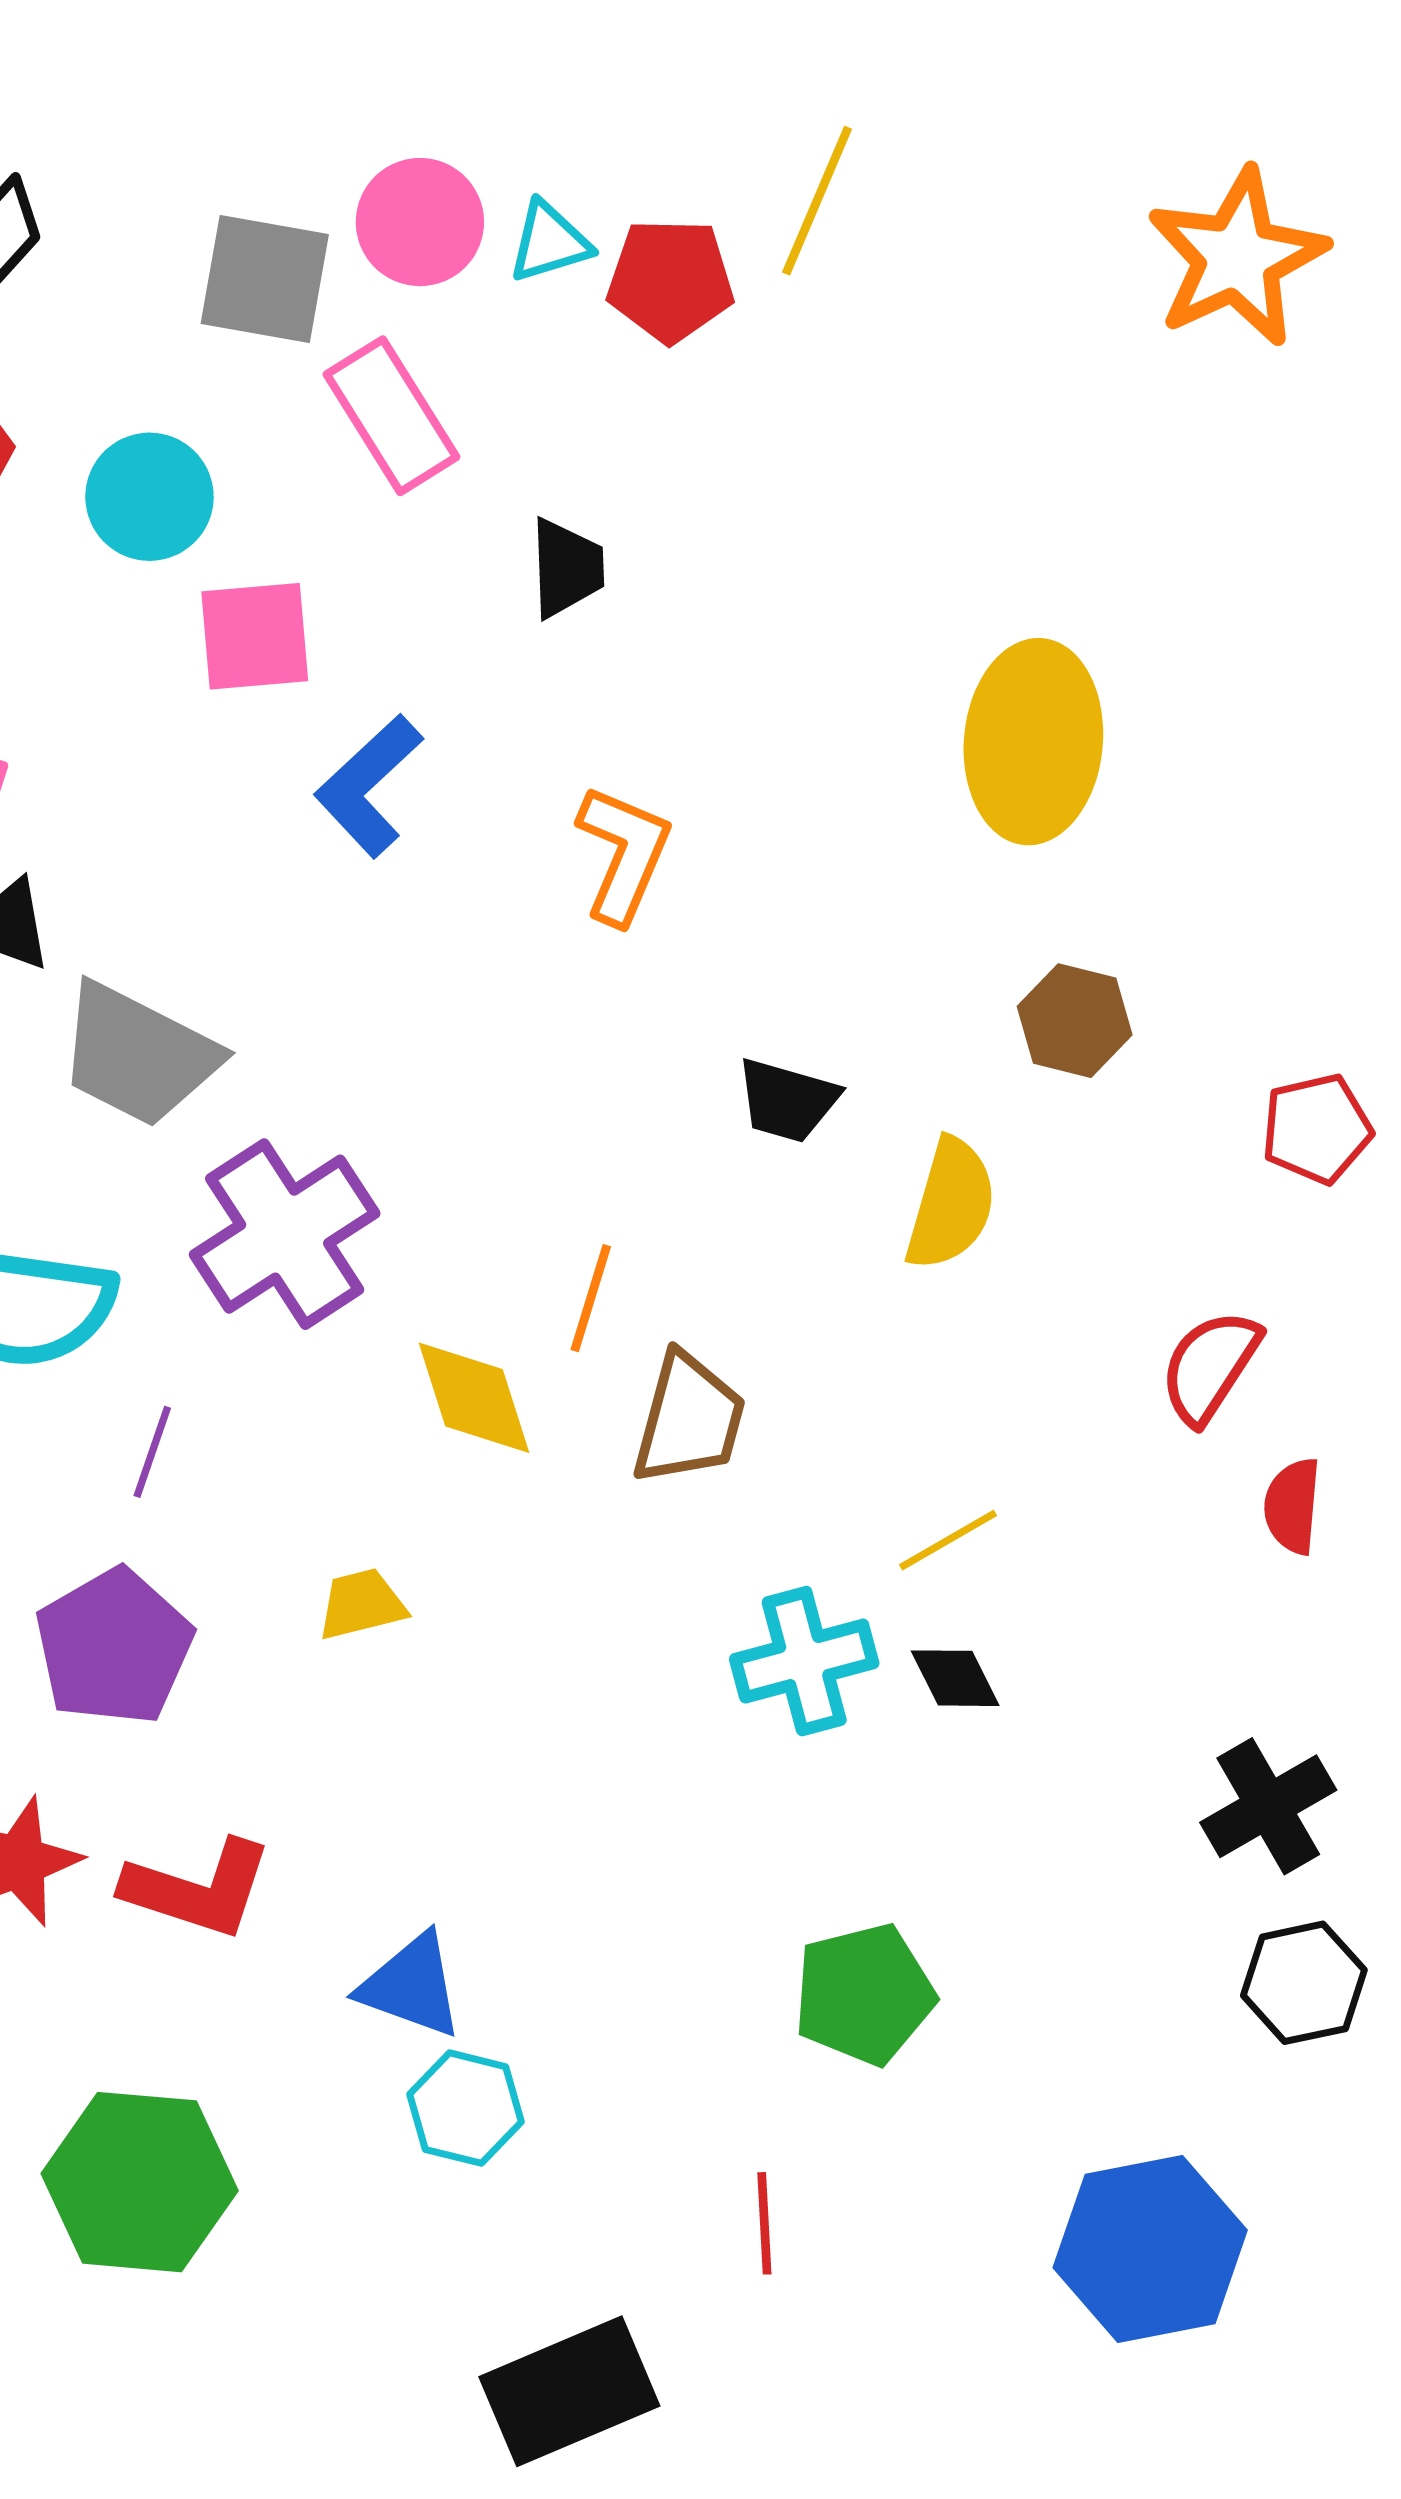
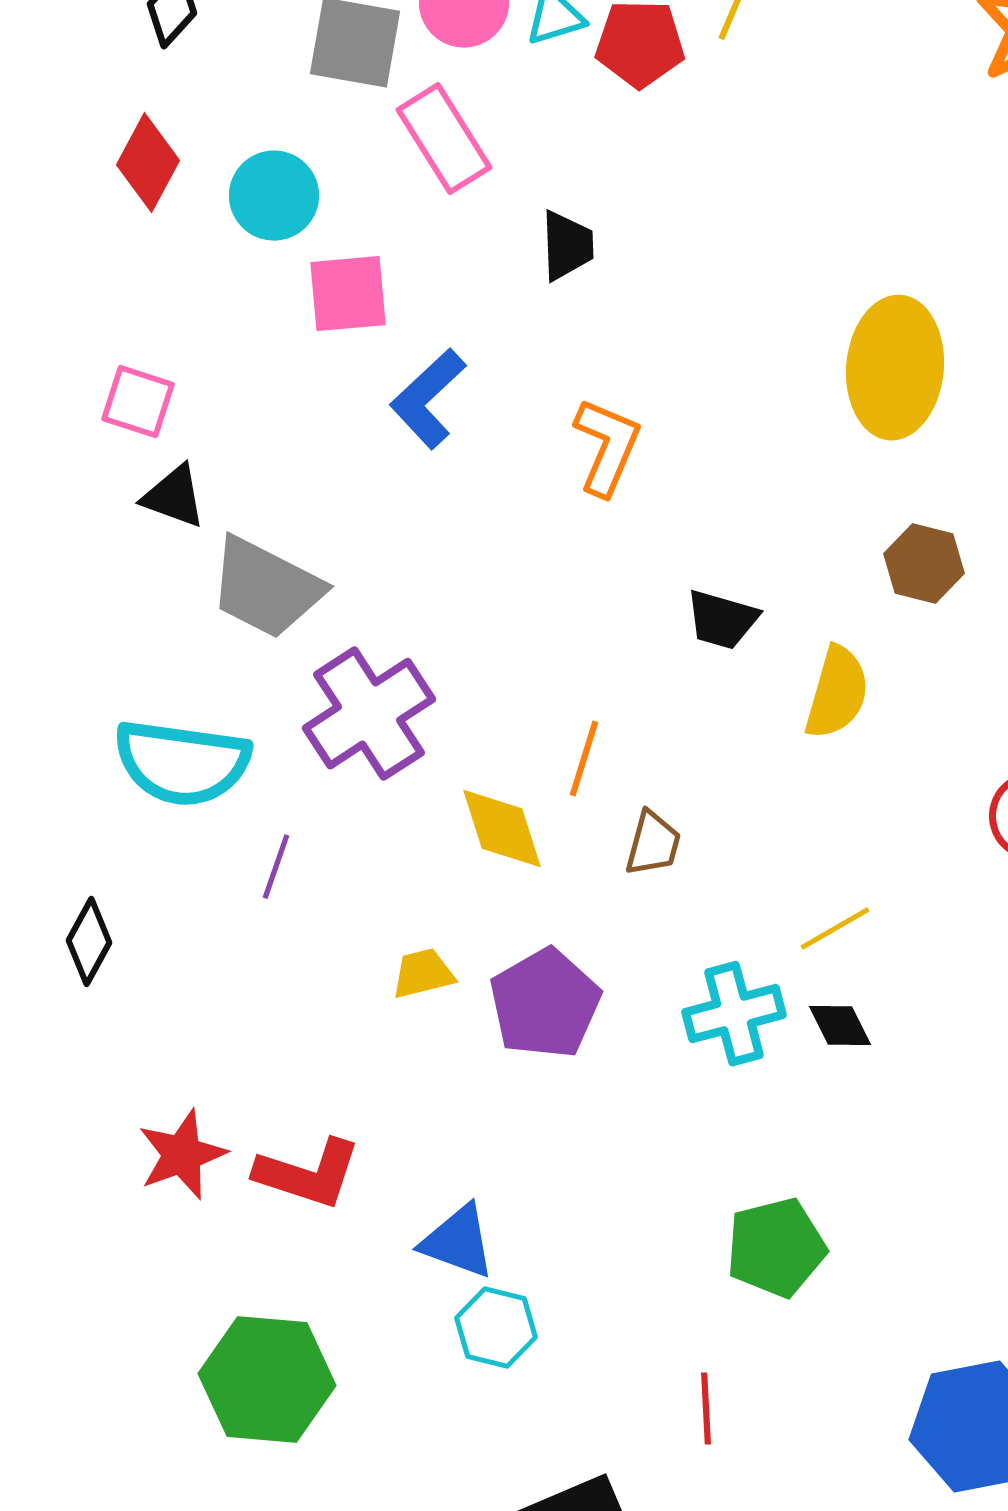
brown trapezoid: (689, 1419) -> (653, 844), size x0.7
purple pentagon: (114, 1647) -> (545, 1004), moved

